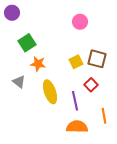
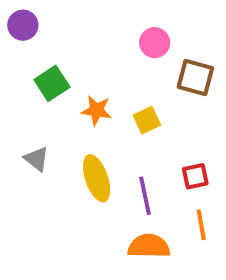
brown square: (97, 59) -> (195, 78), moved
orange star: (38, 64) -> (97, 110), moved
red square: (91, 85) -> (195, 176), moved, turned 32

